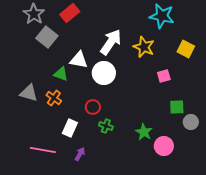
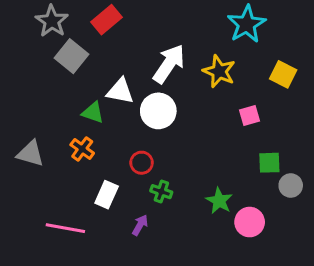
cyan star: (162, 16) -> (247, 24), turned 30
gray triangle: (29, 93) -> (30, 154), moved
purple arrow: (80, 154) -> (140, 225), moved

